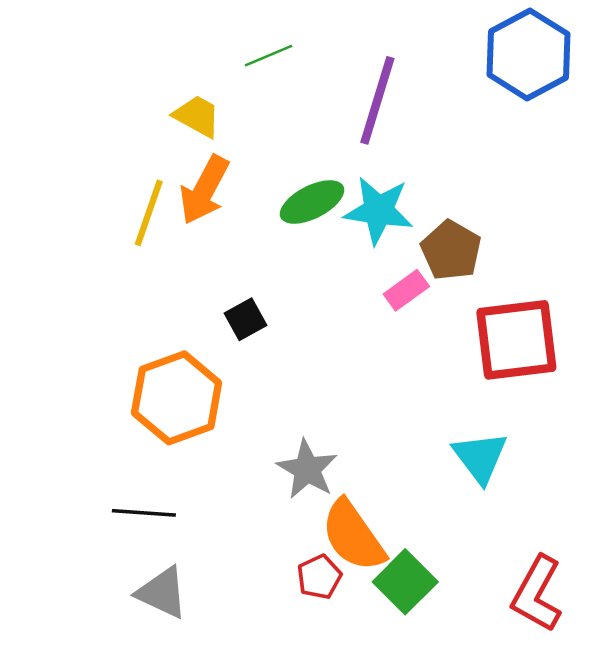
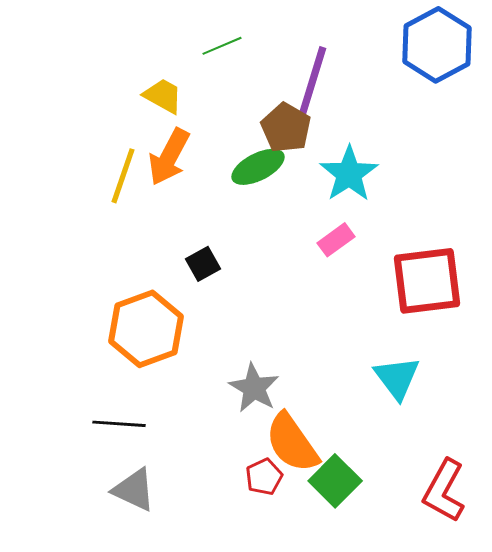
cyan star: (379, 210) -> (349, 174), moved, turned 30
brown pentagon: (451, 250) -> (286, 128), moved

